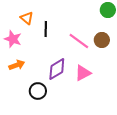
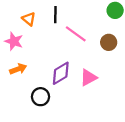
black line: (46, 29) -> (55, 15), moved
pink line: (79, 41) -> (76, 34), moved

